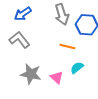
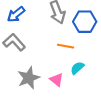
gray star: (31, 74) -> (29, 78), turned -30

